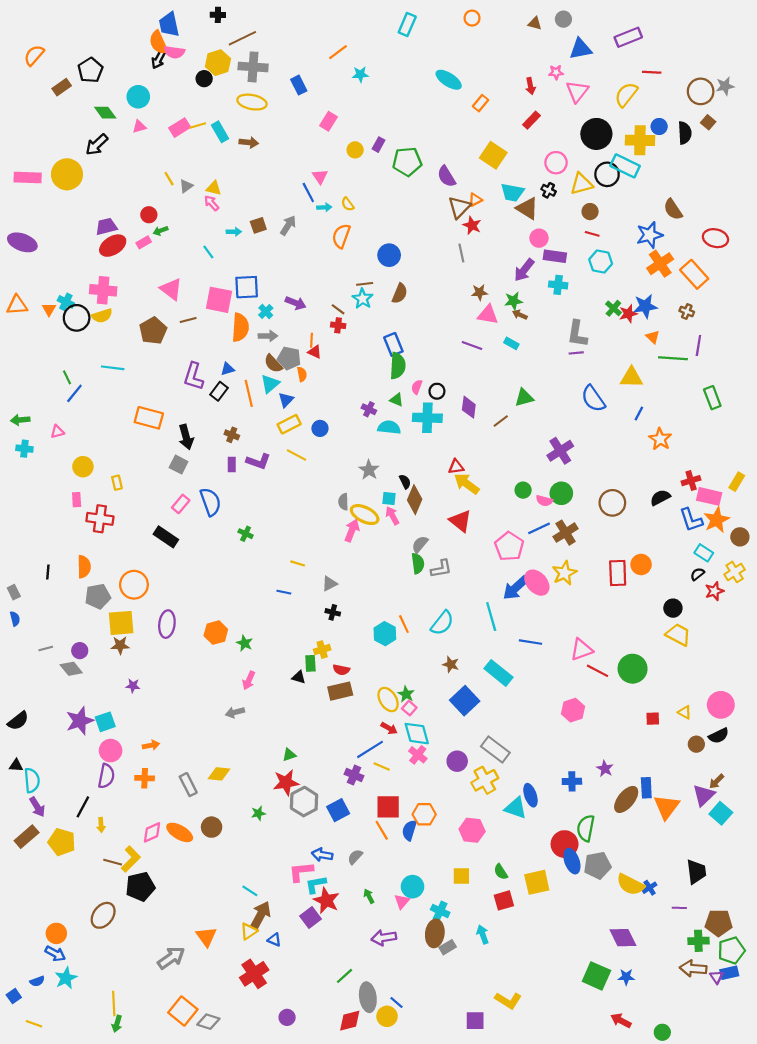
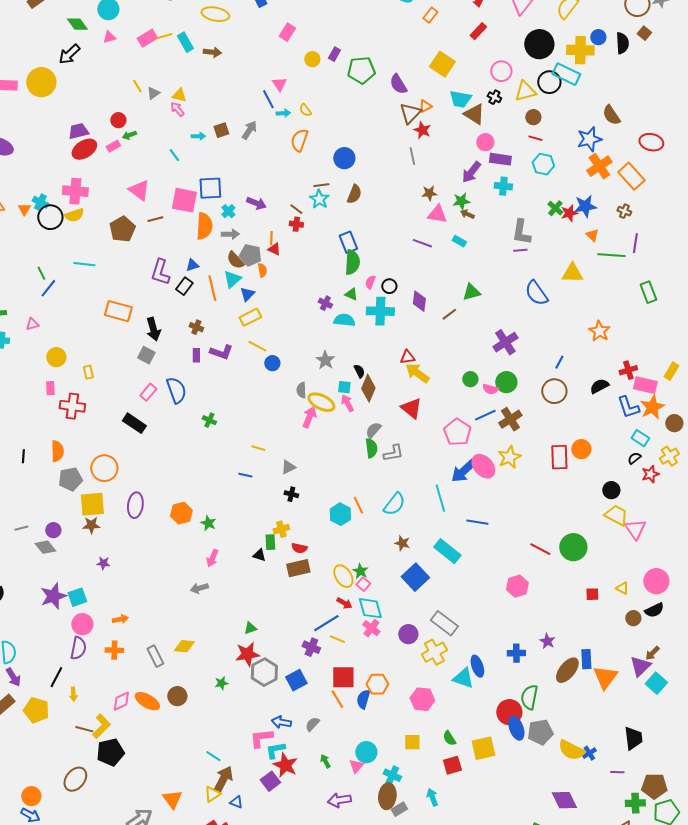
blue line: (639, 414) -> (559, 362), moved
blue circle: (320, 428) -> (272, 363), moved
pink triangle: (582, 650) -> (635, 529), moved, turned -45

